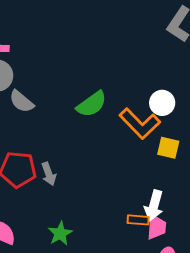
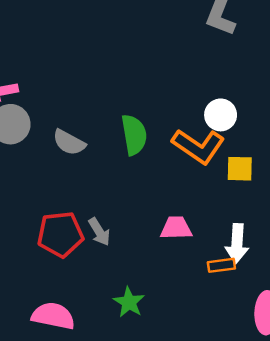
gray semicircle: (21, 101) -> (69, 142), moved
green semicircle: (92, 104) -> (134, 135), turned -52
pink trapezoid: (157, 227) -> (176, 228), moved, turned -84

